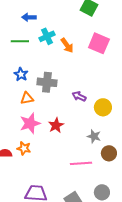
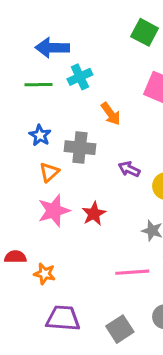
blue arrow: (29, 17) -> (52, 48), size x1.5
orange arrow: (67, 45) -> (111, 114), moved
orange triangle: (27, 98) -> (49, 172), turned -32
orange star: (24, 148) -> (45, 274), moved

